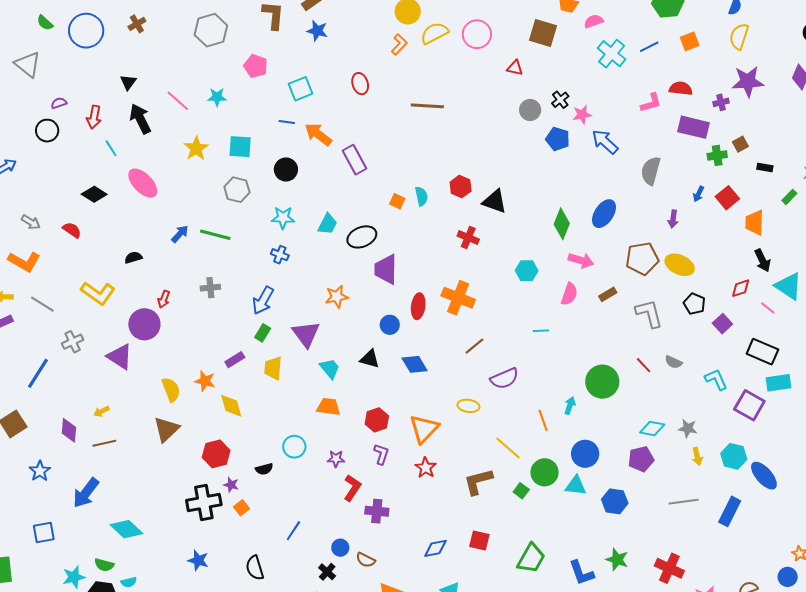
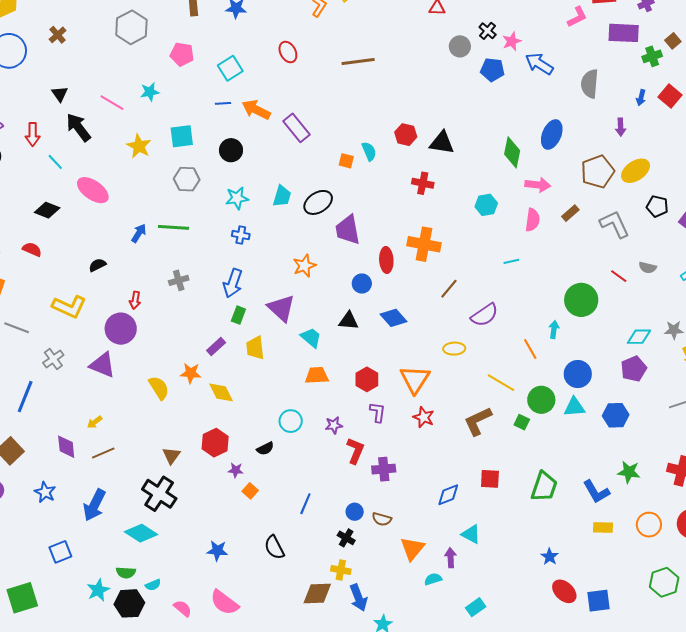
yellow ellipse: (680, 265) -> (636, 171), turned -48
brown triangle: (166, 429) -> (171, 456), moved, size x0.7
black cross: (204, 503) -> (159, 494), moved, turned -36

